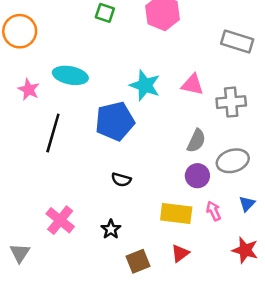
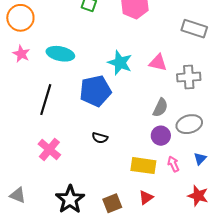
pink star: (29, 90) -> (21, 54), moved
pink cross: (60, 220) -> (49, 149), moved
black star: (111, 229) -> (70, 199), moved, size x1.8
gray triangle: (20, 253) -> (18, 195), turned -42

